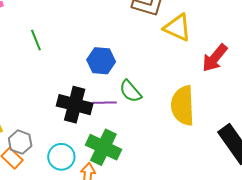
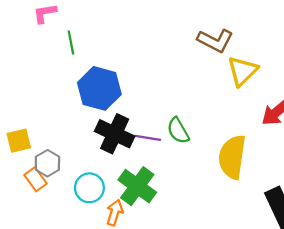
yellow triangle: (177, 28) -> (242, 71), turned 40
green line: (36, 40) -> (71, 42), moved
blue hexagon: (101, 61) -> (99, 88), moved, size x1.4

